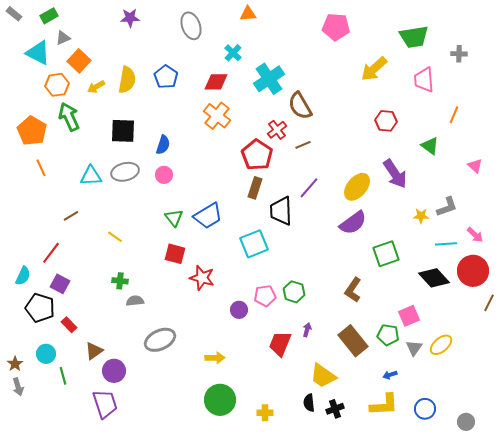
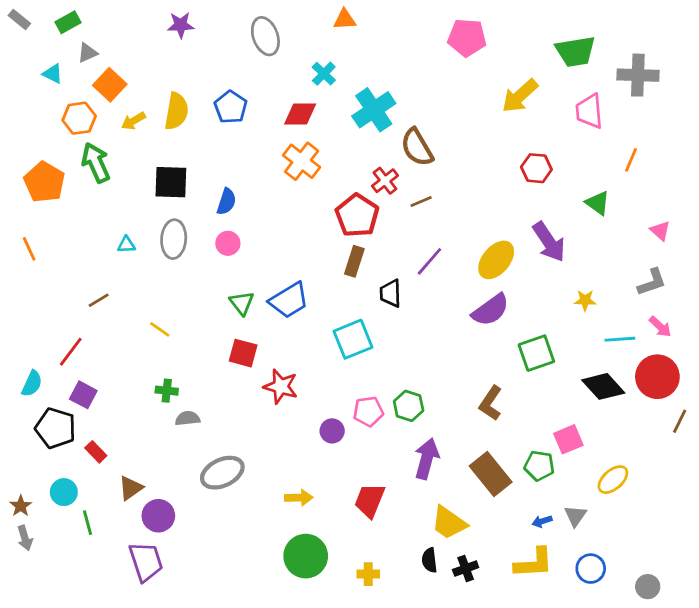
cyan triangle: (38, 53) -> (53, 74), size x0.6
gray cross: (459, 54) -> (638, 75), size x1.8
orange line: (41, 168) -> (29, 249), moved
gray ellipse: (125, 172) -> (174, 239), turned -72
cyan triangle: (91, 176) -> (126, 245), size x0.6
gray L-shape: (447, 207) -> (652, 282), moved
black trapezoid: (281, 211) -> (391, 293), size x0.7
purple arrow: (307, 330) -> (427, 459), size x2.0
red trapezoid: (280, 344) -> (370, 500), moved
gray triangle: (414, 348) -> (575, 516), moved

